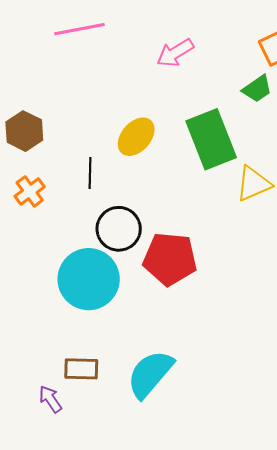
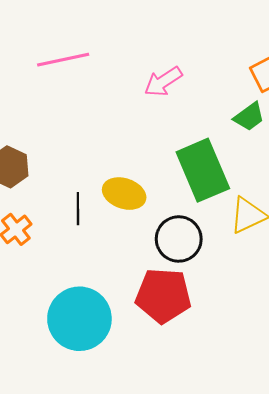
yellow ellipse: (136, 137) -> (124, 194), moved, turned 69
black circle: (119, 229) -> (179, 239), moved

